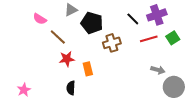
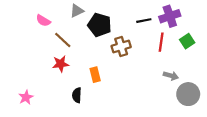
black line: (133, 19) -> (144, 21), turned -56
red line: (149, 39) -> (161, 42), turned -66
red star: (67, 59) -> (61, 64), moved

